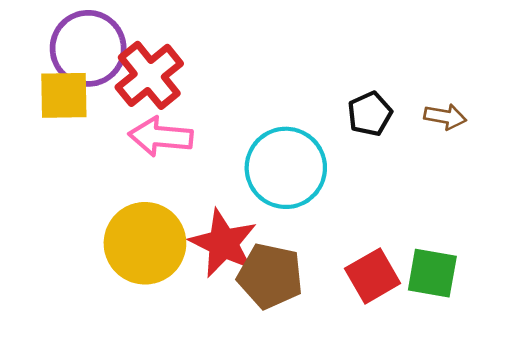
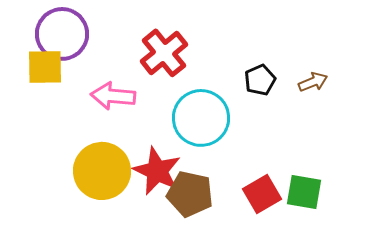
red cross: (149, 75) -> (164, 53), moved
brown arrow: (445, 117) -> (313, 82), turned -32

